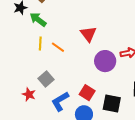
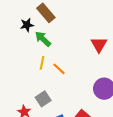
red triangle: (88, 34) -> (99, 45), moved

